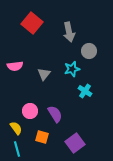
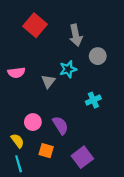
cyan star: (72, 69) -> (68, 69), moved
cyan cross: (85, 91) -> (93, 100), turned 32

